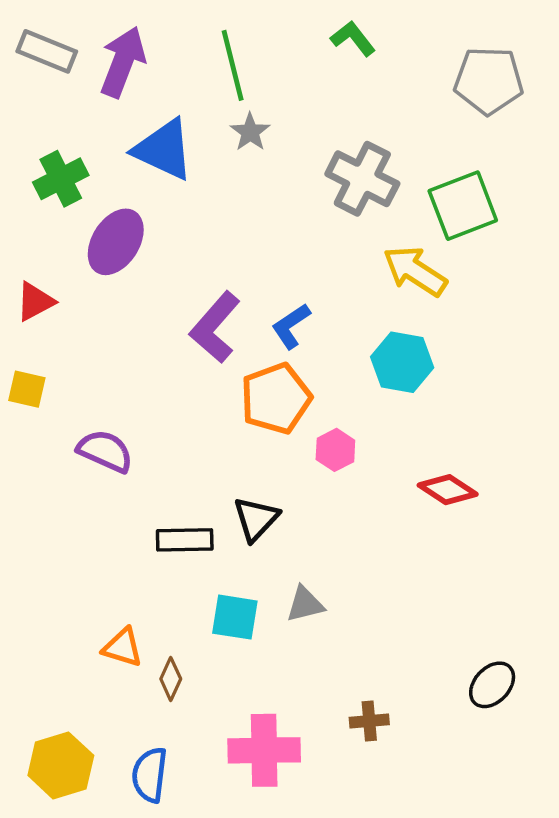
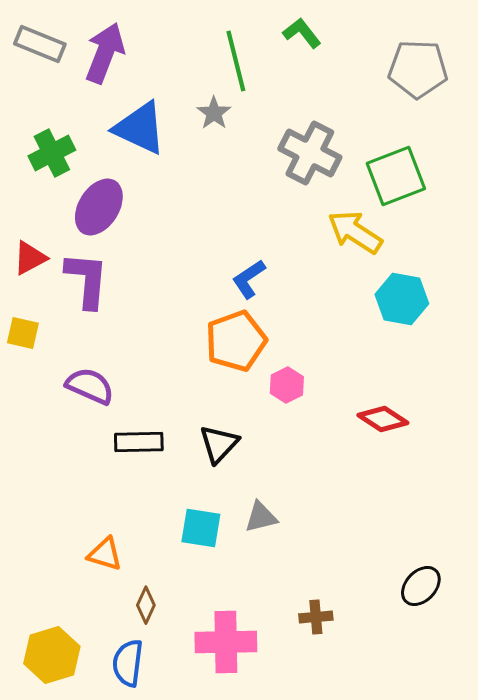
green line: (233, 65) -> (236, 61), moved
purple L-shape: (215, 327) -> (87, 280), moved, turned 144
cyan hexagon: (402, 362) -> (402, 299), moved
black rectangle: (185, 540) -> (139, 442), moved
brown diamond: (171, 679) -> (146, 605), moved

